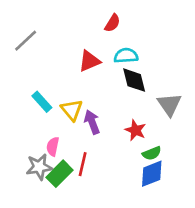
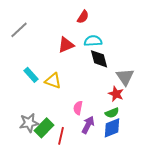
yellow triangle: (72, 110) -> (53, 81), turned -30
purple arrow: (92, 122) -> (88, 125), moved, turned 48
red star: (135, 130) -> (116, 94), moved
pink semicircle: (53, 147) -> (78, 108), moved
red line: (83, 164) -> (61, 136), moved

